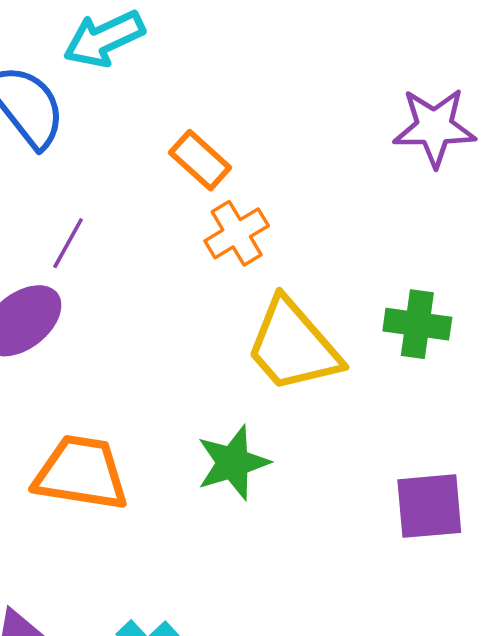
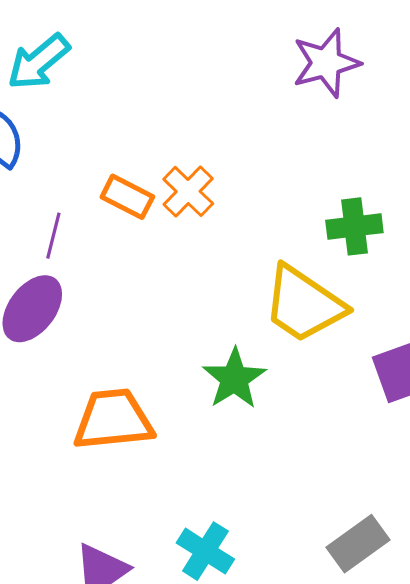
orange rectangle: (200, 160) -> (127, 197), moved
yellow trapezoid: (293, 346) -> (304, 304), moved

